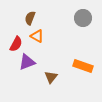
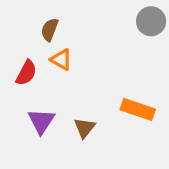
gray circle: (83, 18) -> (151, 21), moved
purple triangle: (27, 62) -> (41, 121), moved, turned -36

